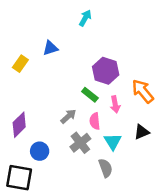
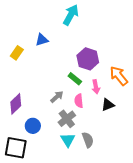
cyan arrow: (85, 18) -> (71, 15), size x1.5
black triangle: (142, 132) -> (108, 105), moved
cyan triangle: (113, 142) -> (68, 140), moved

